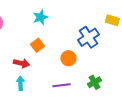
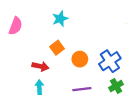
blue cross: (88, 37) -> (110, 61), moved
orange circle: (68, 58) -> (80, 59), moved

